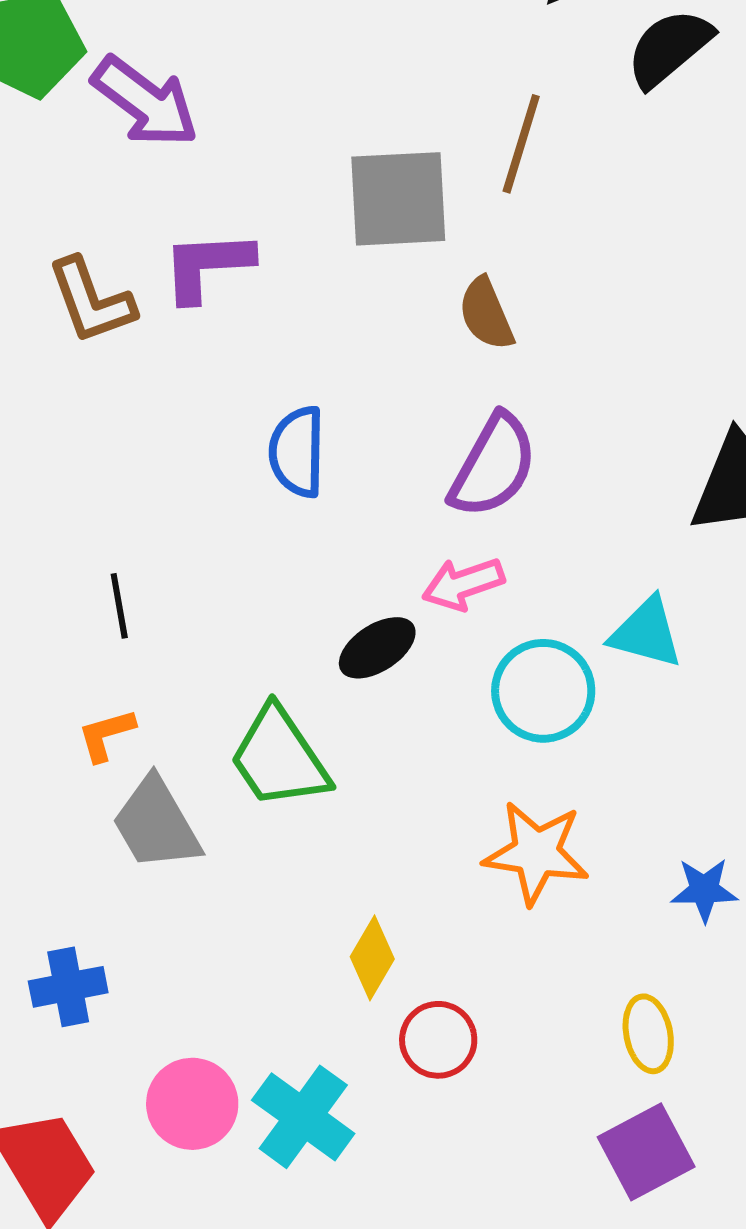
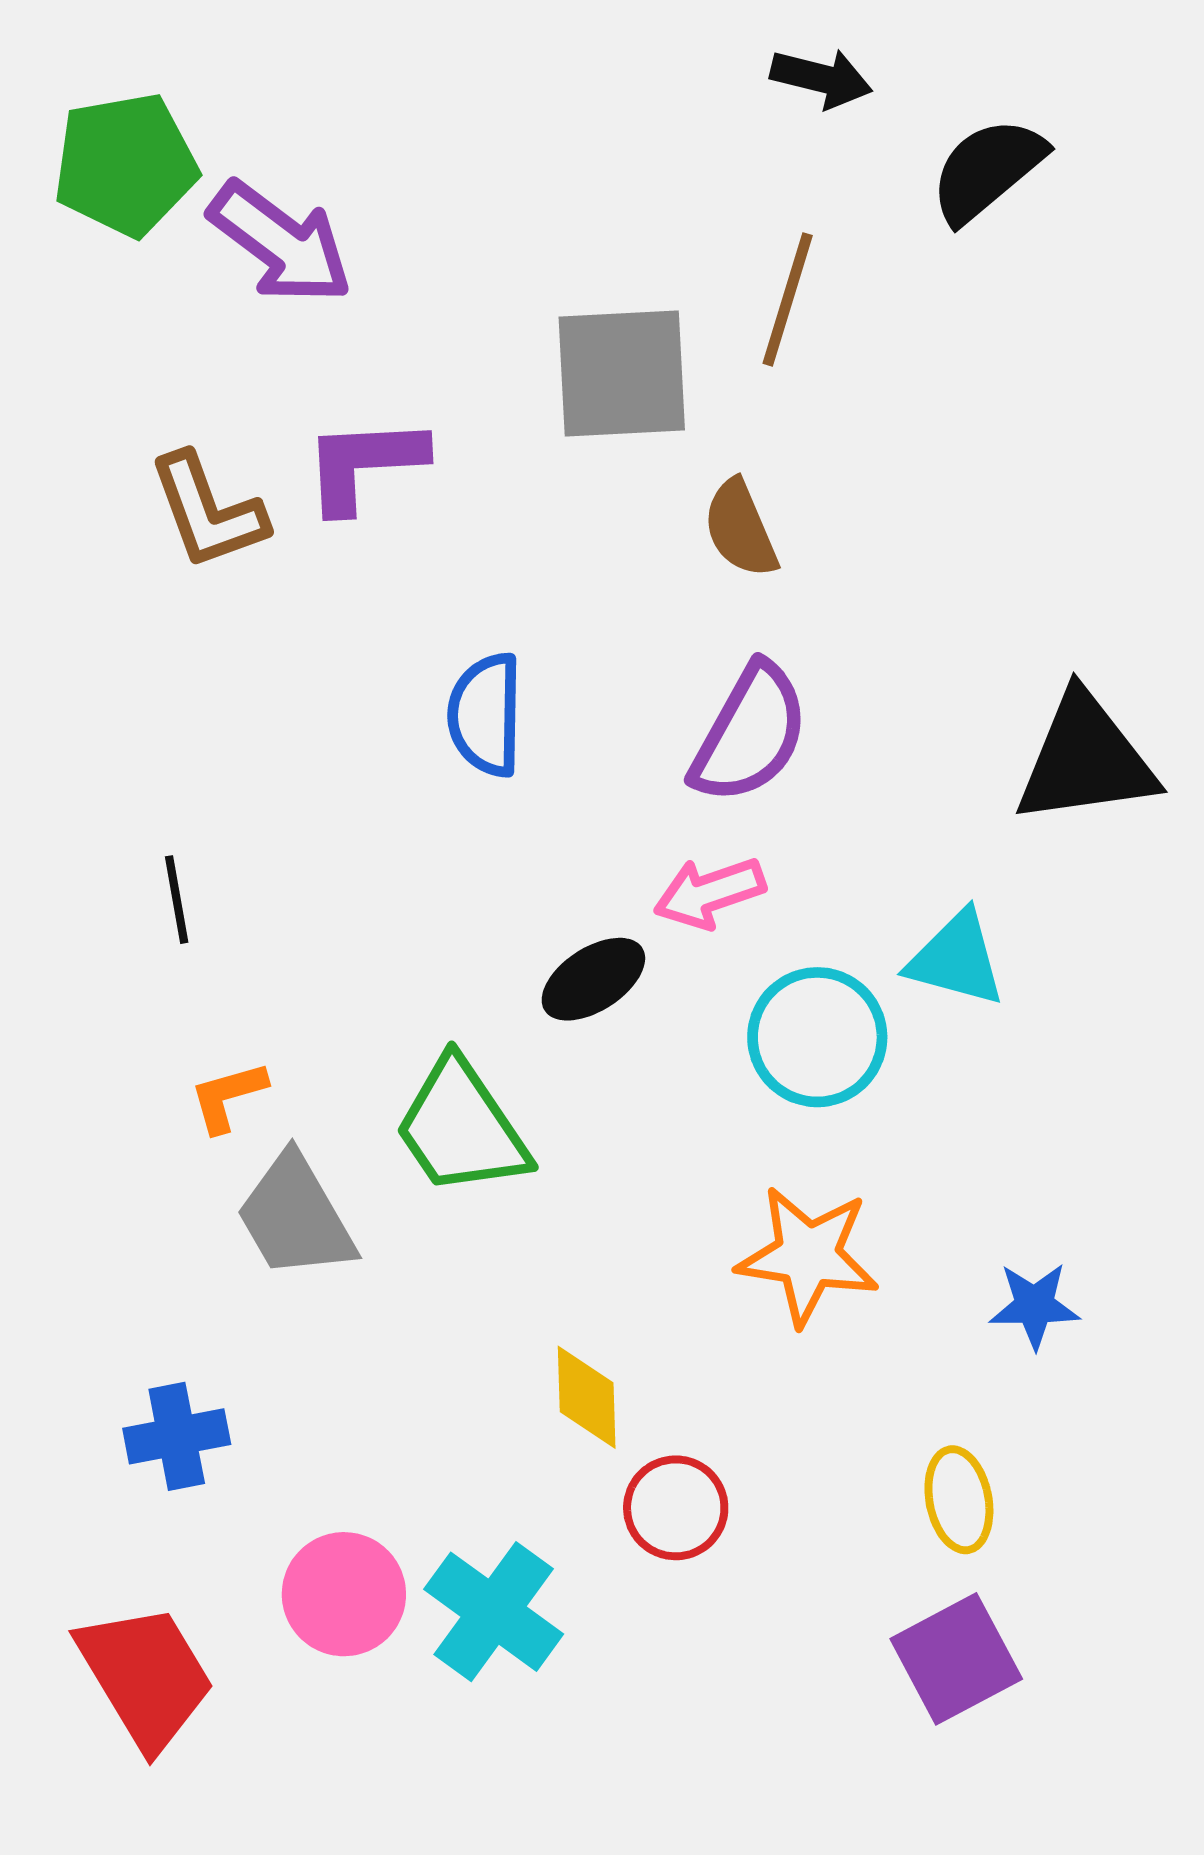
black line: (119, 606) -> (177, 900), moved
yellow diamond: (372, 958) -> (587, 1397), turned -32

